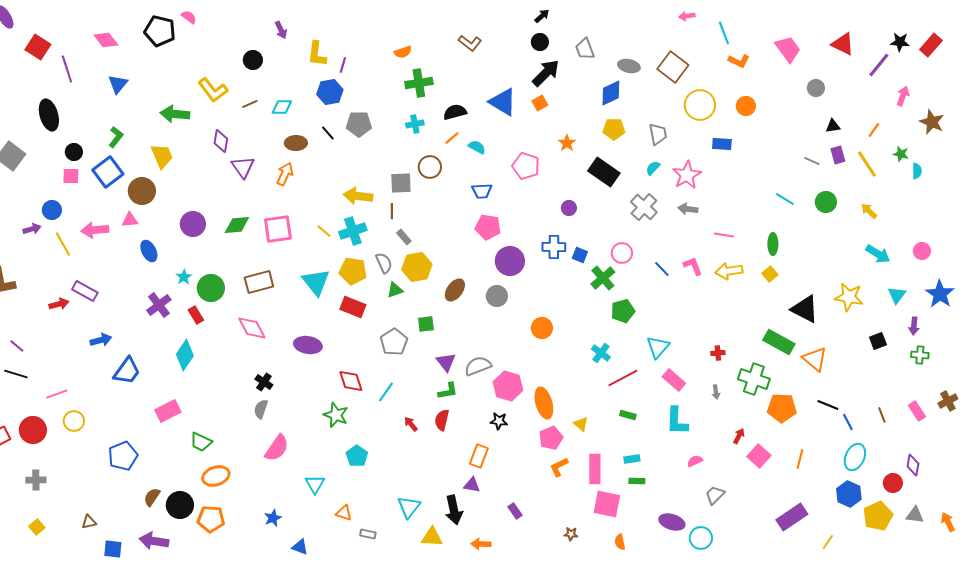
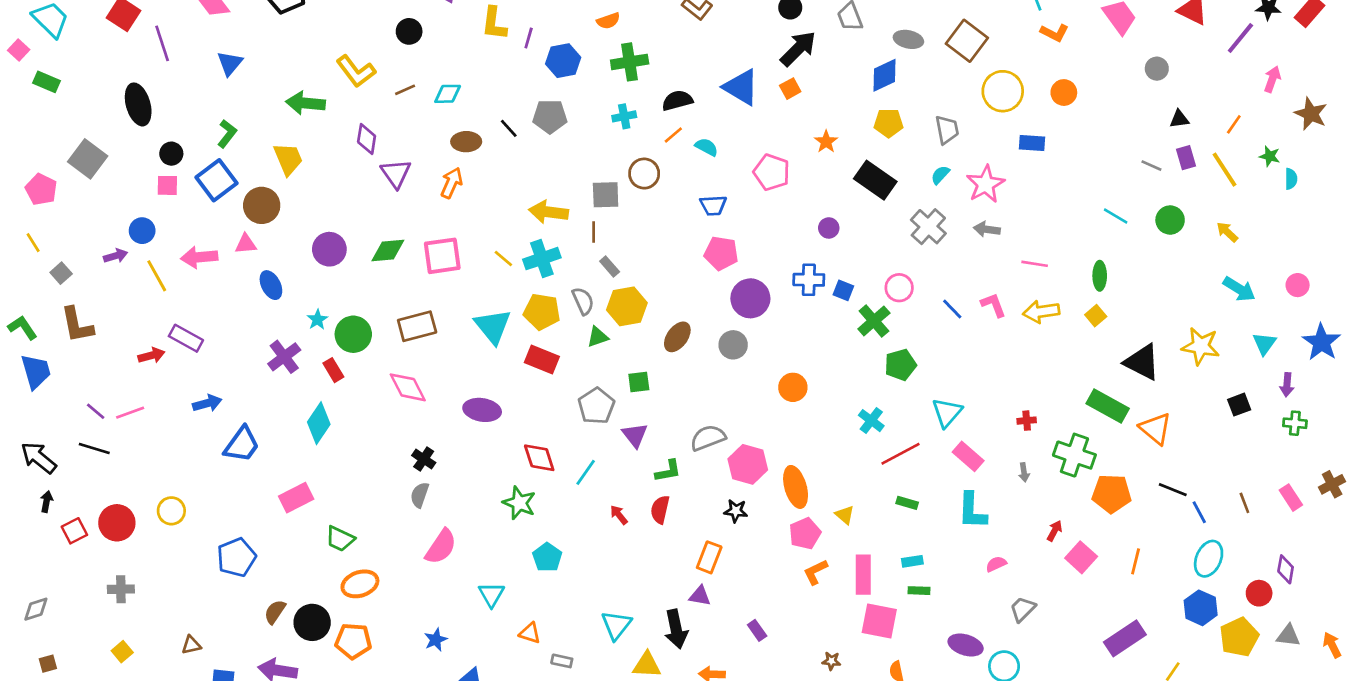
blue hexagon: (330, 92) -> (563, 61), moved
purple triangle: (446, 362) -> (635, 435), moved
pink line: (57, 394) -> (130, 413), moved

